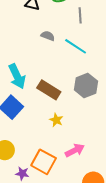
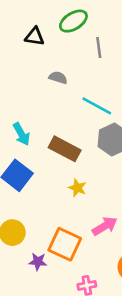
cyan line: (76, 46) -> (97, 106), moved
cyan arrow: (17, 76) -> (21, 134), size x0.7

